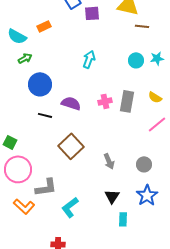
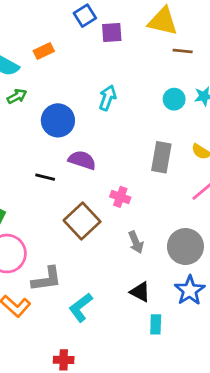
blue circle: (40, 84) -> (58, 120), moved
pink cross: (105, 101) -> (120, 197), moved, turned 32
gray circle: (144, 164) -> (185, 246), size x1.6
black triangle: (112, 196) -> (140, 292), turned -35

